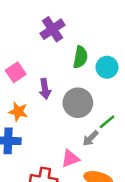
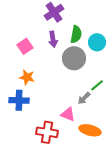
purple arrow: (45, 89) -> (53, 39), moved
gray circle: (78, 103) -> (74, 58), moved
pink triangle: (70, 159) -> (68, 114), turned 42

